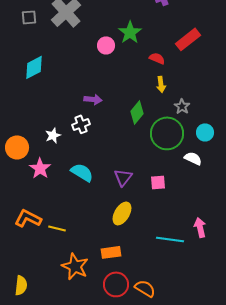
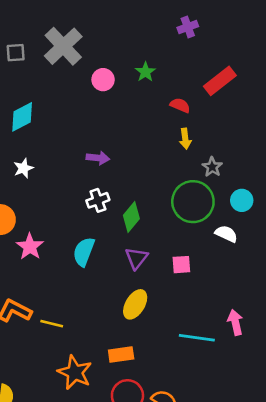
green star: (130, 32) -> (145, 72), size x0.7
pink circle: (106, 45) -> (103, 80), moved
green diamond: (137, 112) -> (131, 217), moved
white cross: (81, 124) -> (98, 200), moved
white star: (53, 135) -> (23, 168), moved
cyan semicircle: (82, 172) -> (84, 252), turned -100

